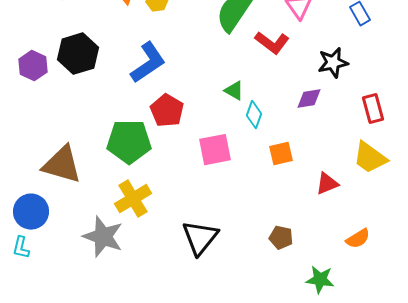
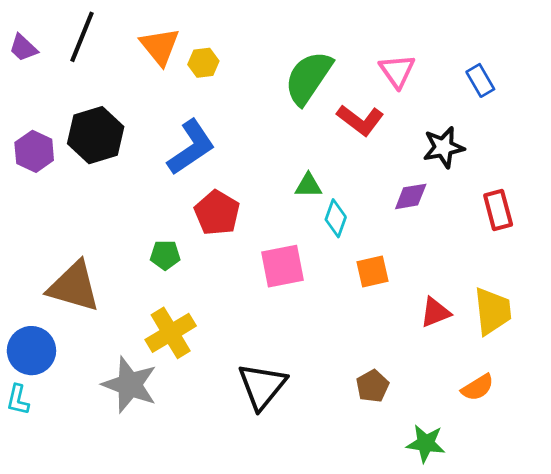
green triangle: (234, 91) -> (308, 186), turned -30
green pentagon: (129, 142) -> (165, 255), size x0.5
yellow trapezoid: (370, 158) -> (493, 311), moved, turned -132
brown pentagon: (281, 238) -> (373, 386), turned 30

